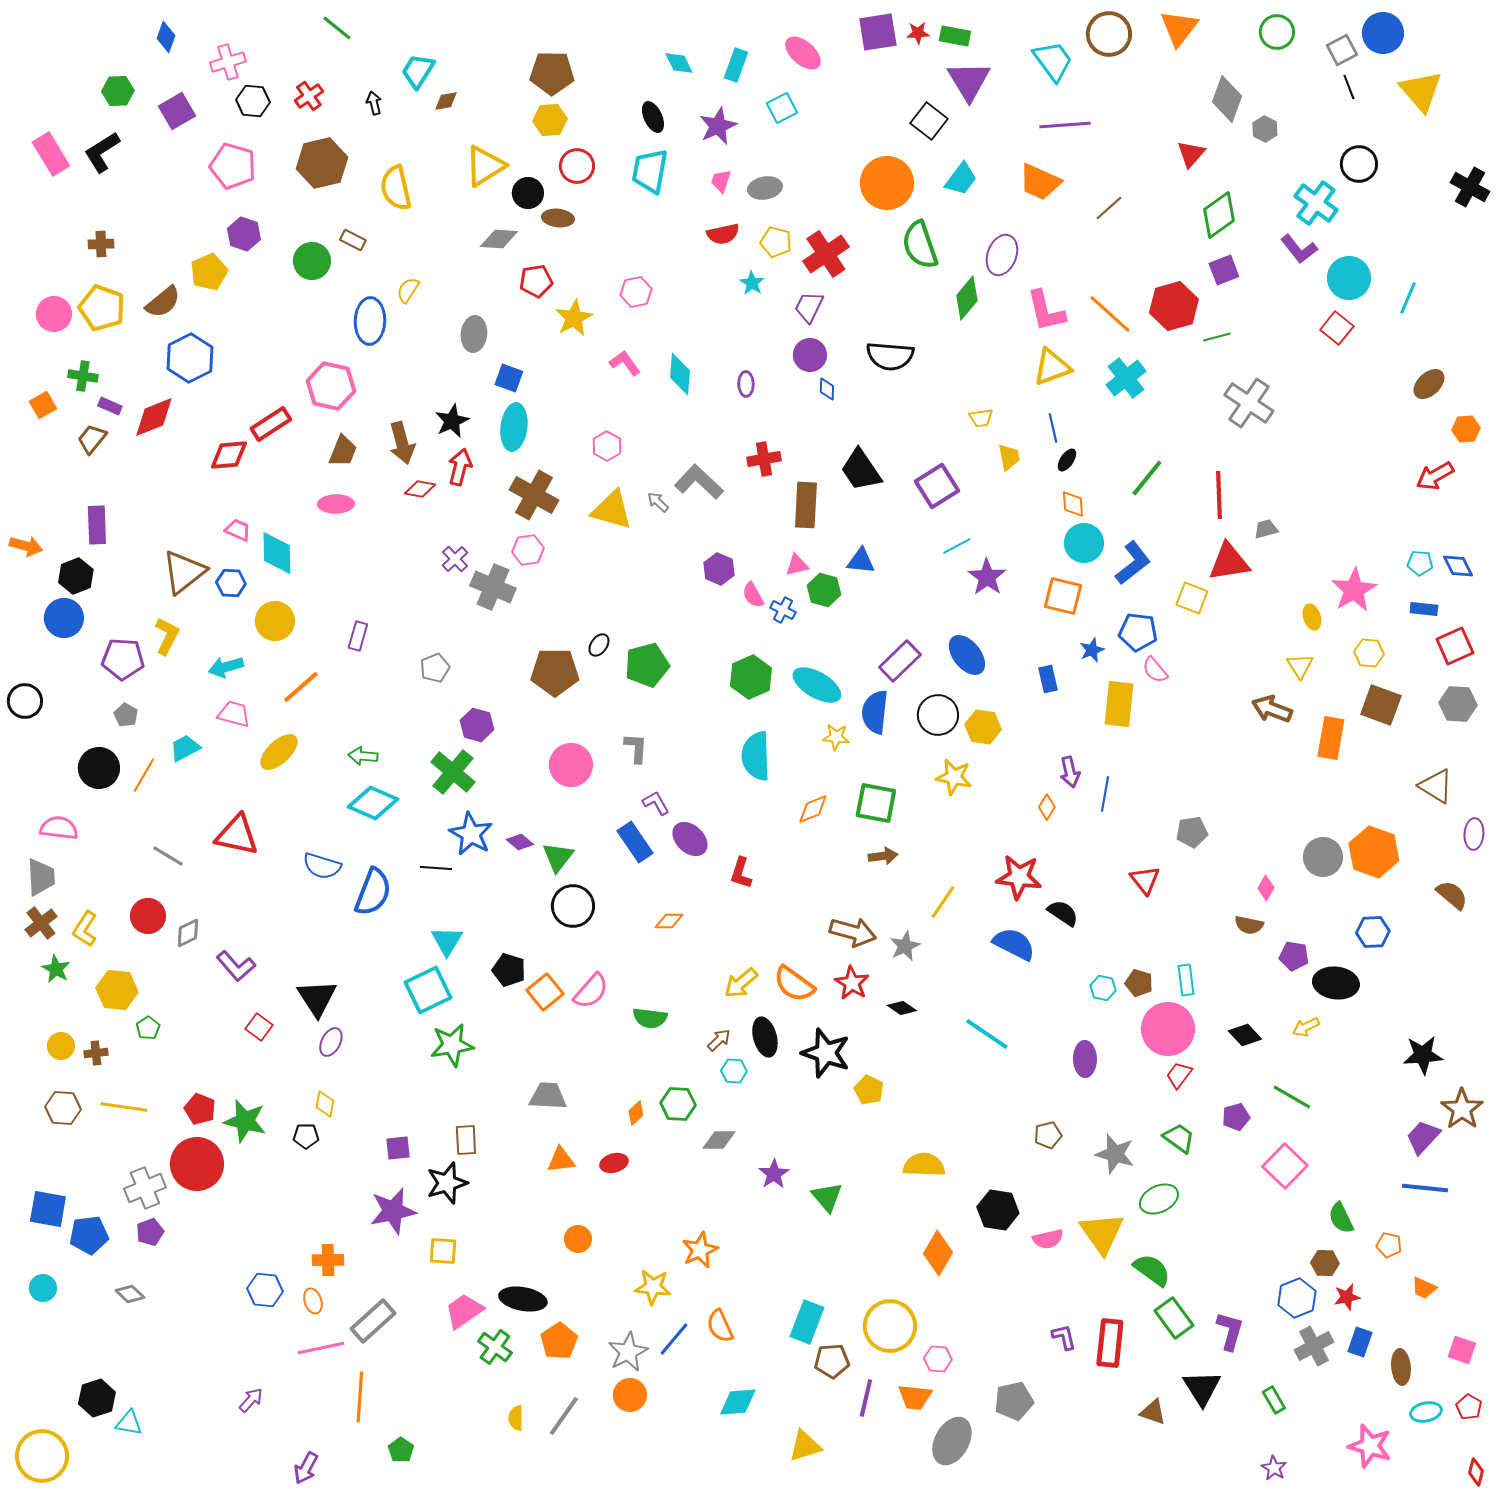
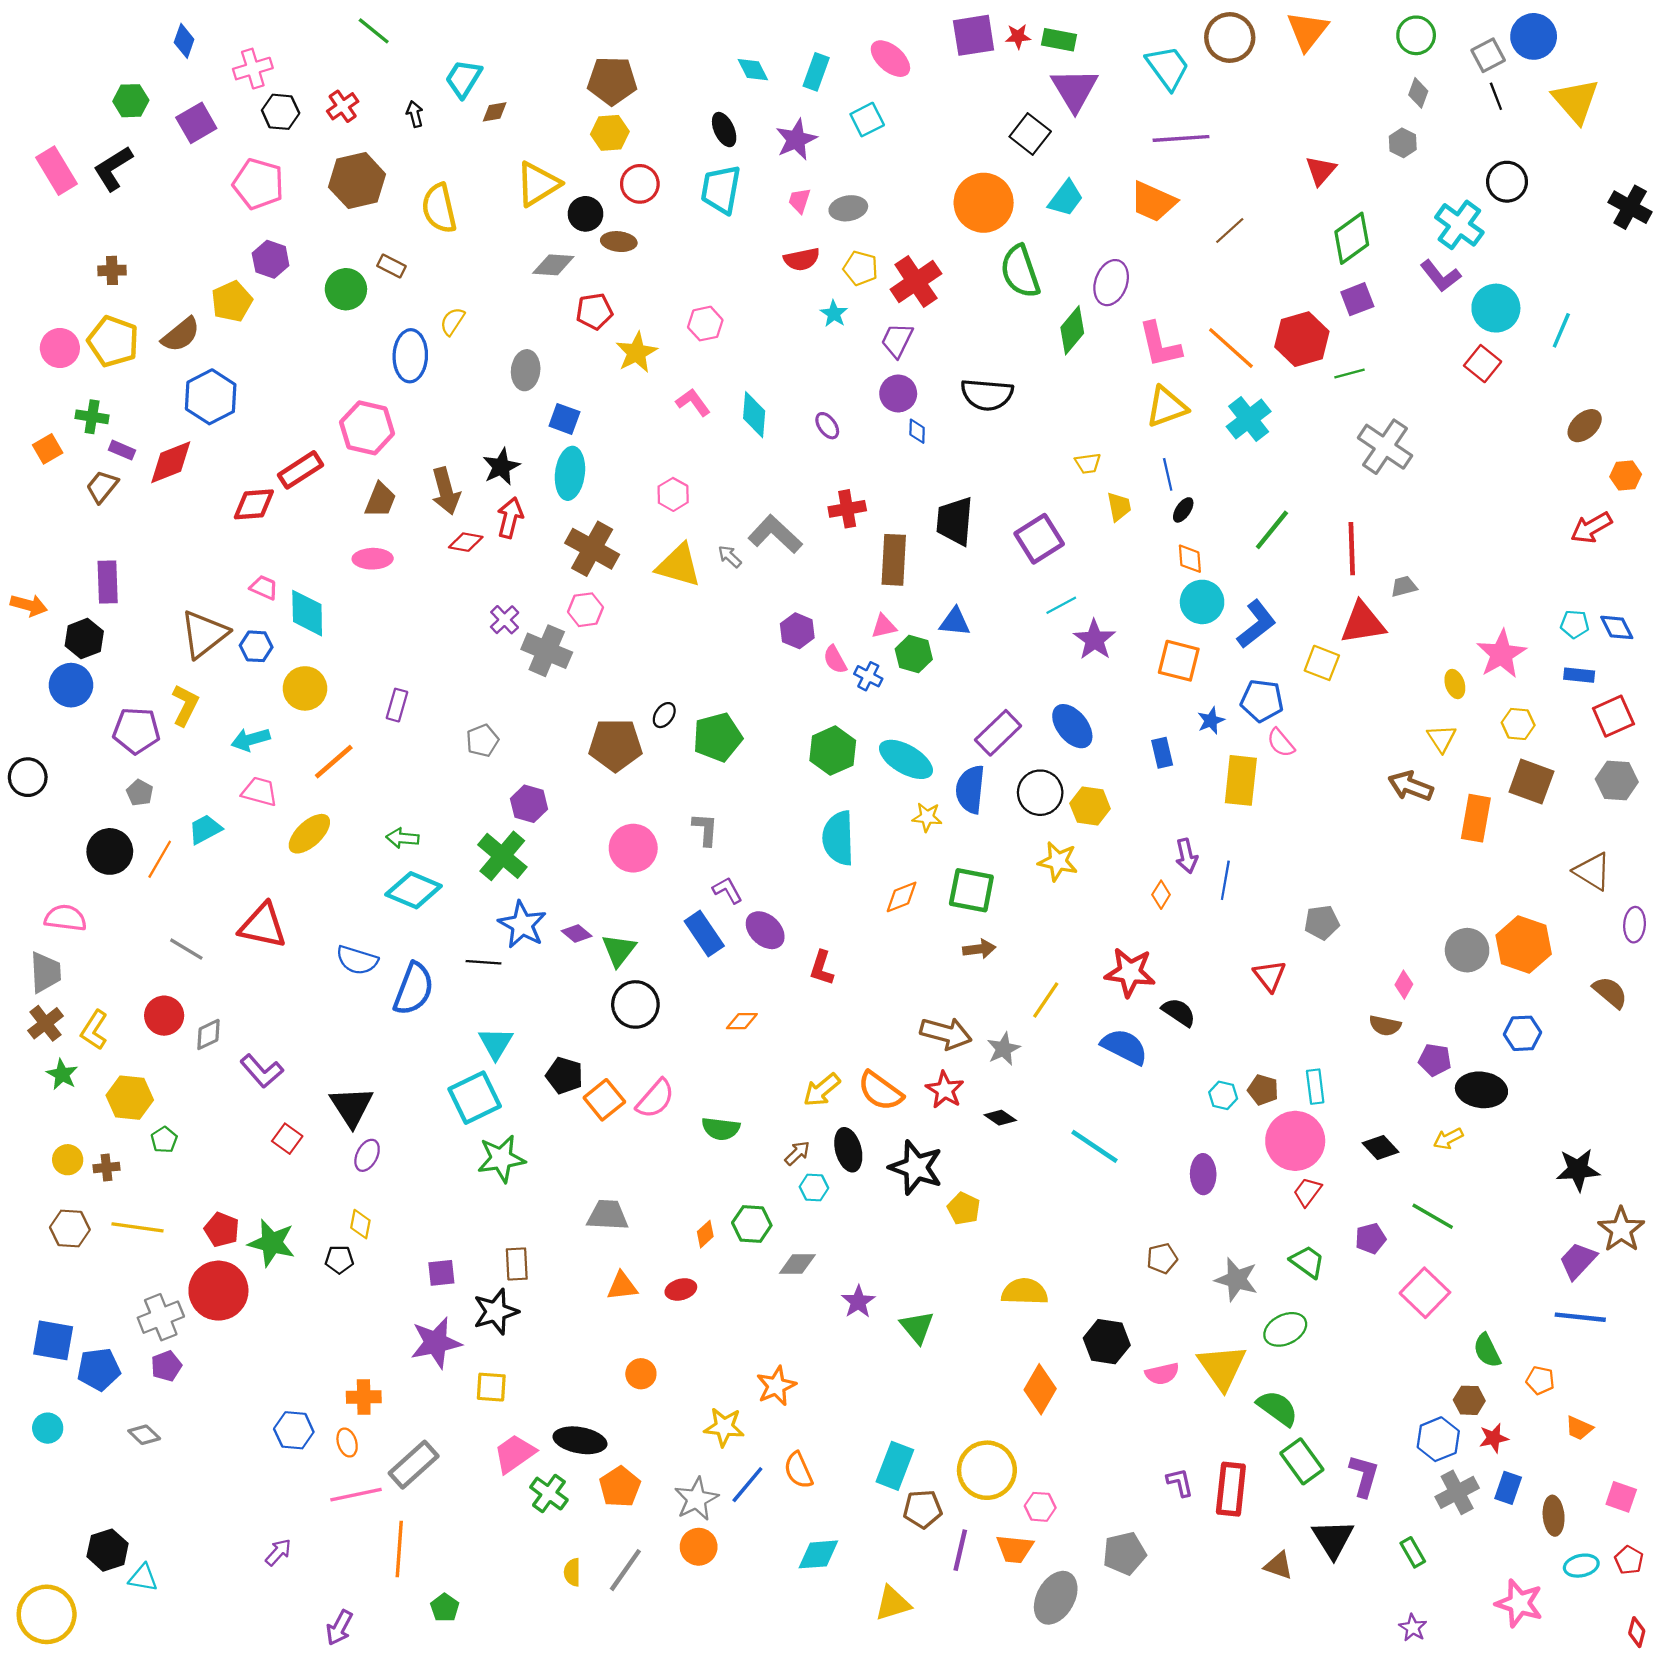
gray diamond: (1227, 99) -> (1418, 93), moved, size x0.6
purple ellipse: (746, 384) -> (827, 426), turned -35
black trapezoid: (861, 470) -> (955, 521), turned 39

